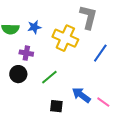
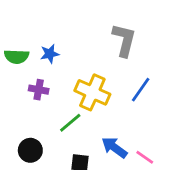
yellow cross: (65, 38) -> (92, 92), moved
black circle: (18, 74) -> (30, 150), moved

